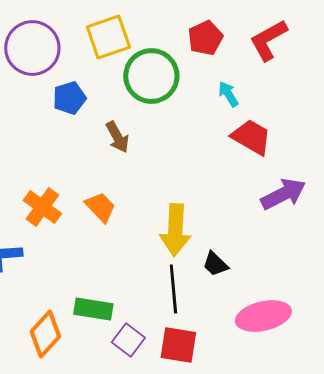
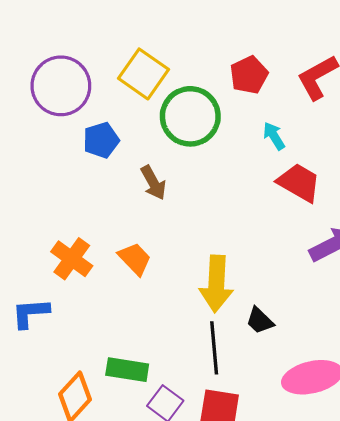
yellow square: (108, 37) -> (143, 74), turned -36

